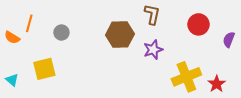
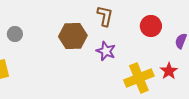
purple star: (153, 50) -> (106, 51), turned -30
red star: (217, 84) -> (169, 71), moved

